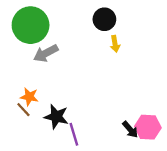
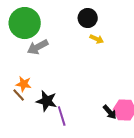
yellow arrow: (115, 44) -> (97, 39), turned -56

